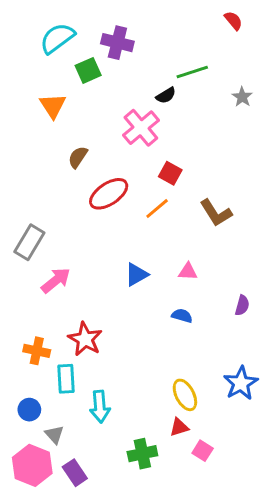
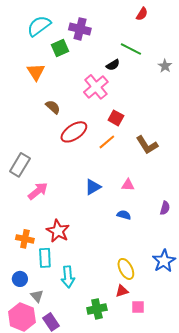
red semicircle: (233, 21) -> (142, 14), moved, turned 72
green line: (192, 72) -> (131, 49), turned 45
brown semicircle: (78, 157) -> (53, 107), turned 98
pink square: (203, 451) -> (138, 307), turned -32

